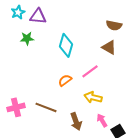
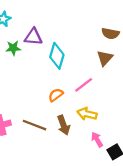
purple triangle: (38, 16) -> (33, 37), moved
brown triangle: (109, 47) -> (105, 58), turned 42
brown arrow: (76, 121) -> (64, 125), moved

